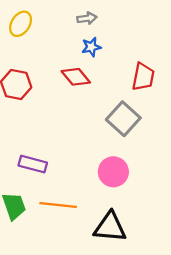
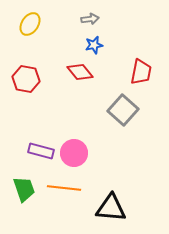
pink circle: (113, 172) -> (74, 153), moved

